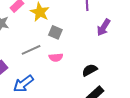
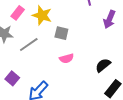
gray line: (31, 50) -> (29, 44), moved

